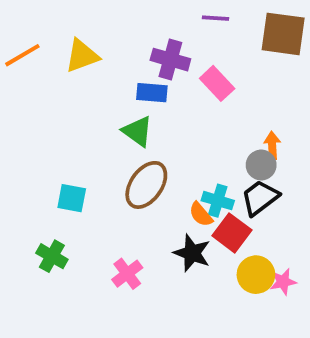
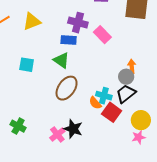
cyan square: (72, 198) -> (27, 65), moved
black star: (192, 253) -> (73, 129), moved
yellow circle: (256, 275) -> (141, 120), moved

